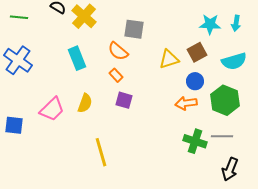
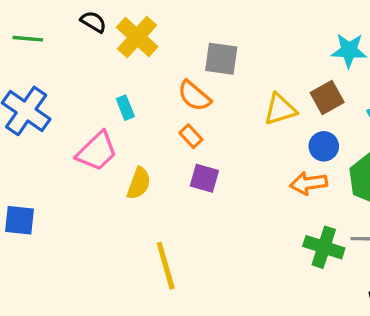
cyan rectangle: (77, 58) -> (125, 108), size x0.6
pink trapezoid: (52, 109) -> (97, 151), moved

